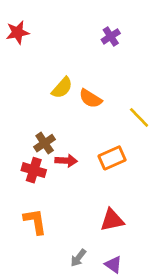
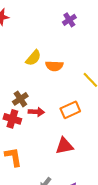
orange semicircle: (90, 99) -> (54, 66), turned -30
red triangle: (112, 220) -> (64, 146), moved

